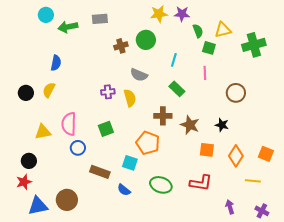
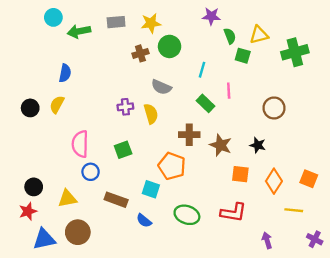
yellow star: (159, 14) -> (151, 23), moved
pink line: (205, 73) -> (229, 91), moved
yellow triangle: (43, 132) -> (67, 199), moved
purple cross: (262, 211) -> (315, 239), moved

